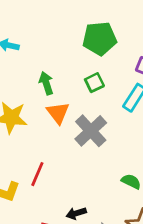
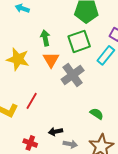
green square: (94, 83) -> (79, 41), size x1.6

